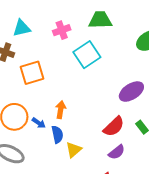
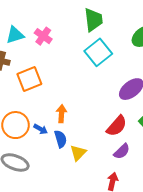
green trapezoid: (100, 20) -> (93, 20), turned 90
pink cross: (62, 30) -> (43, 36), moved, turned -30
cyan square: (87, 55) -> (98, 52), moved

